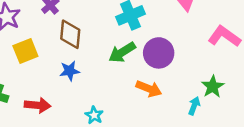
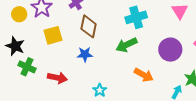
purple circle: (159, 53) -> (170, 50), moved

